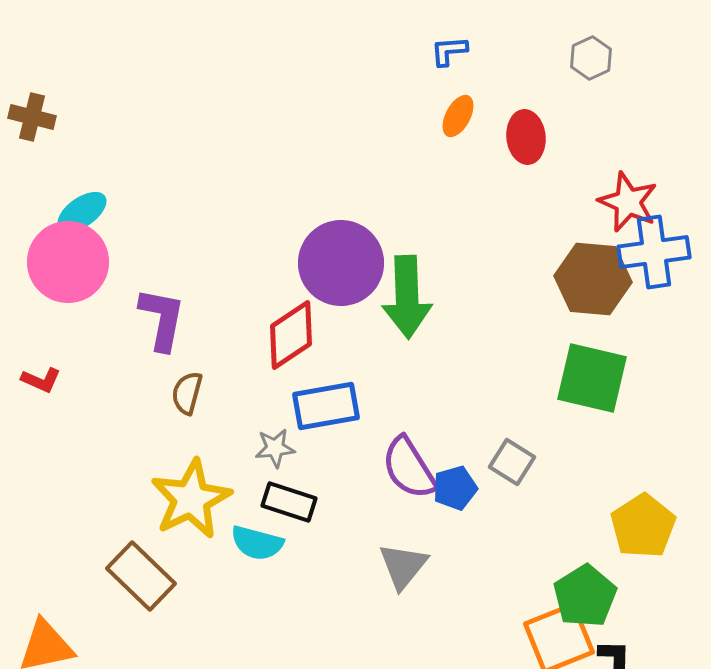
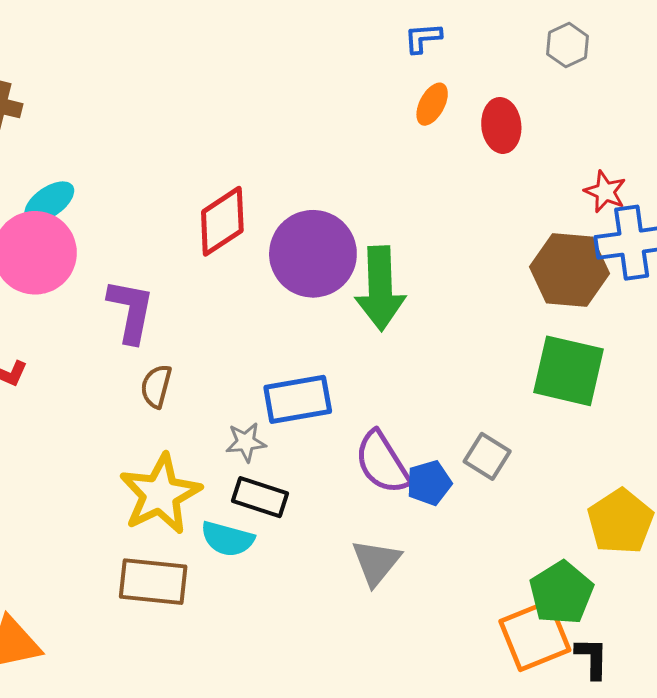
red star: (628, 202) -> (605, 192), size x0.7
red diamond: (291, 335) -> (222, 221), moved
brown rectangle: (141, 576) -> (153, 582), moved, turned -38

